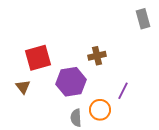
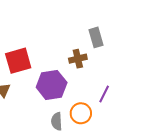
gray rectangle: (143, 19) -> (96, 37), moved

